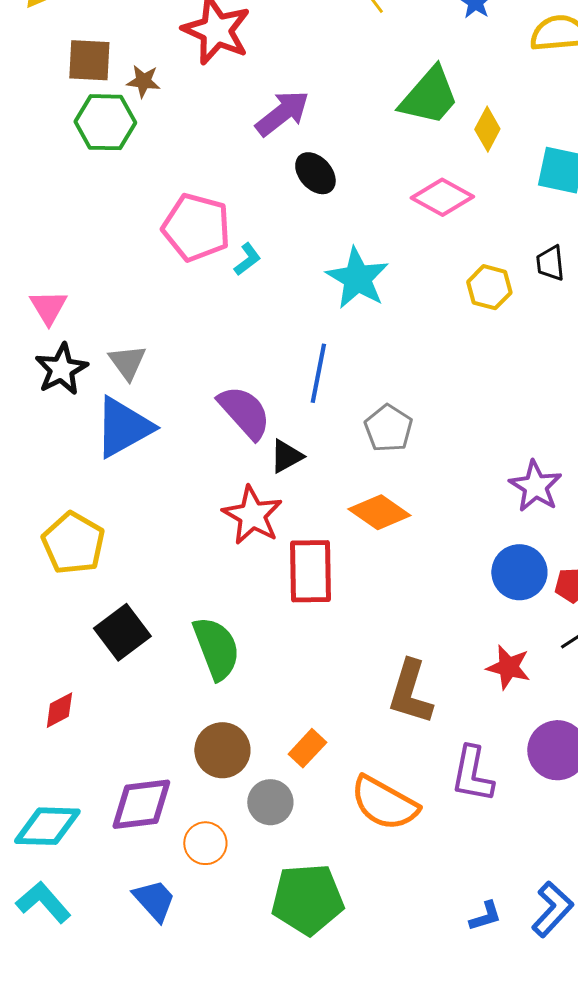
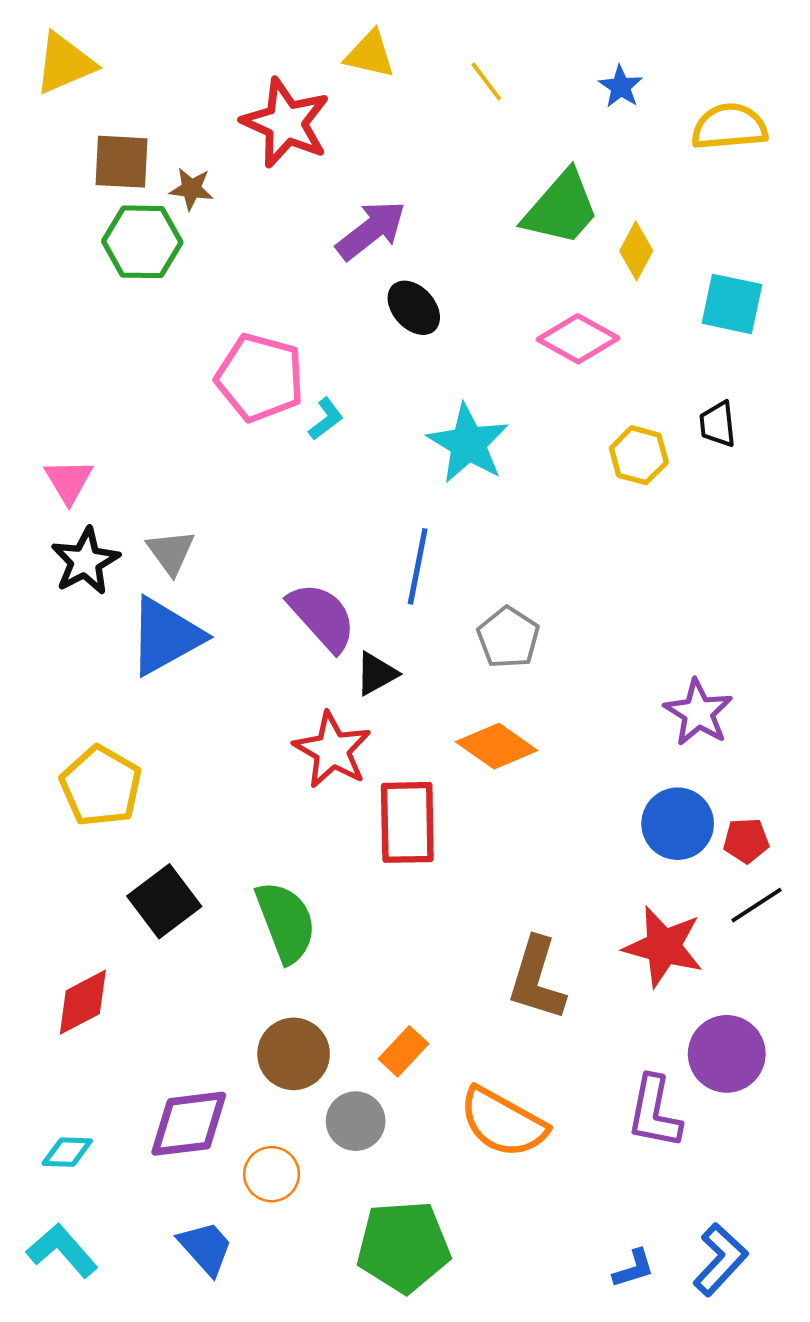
red star: (508, 667) -> (663, 947), size x1.4
red diamond: (59, 710) -> (83, 1002), size x1.4
purple L-shape: (472, 774) -> (654, 1112), moved
cyan diamond: (47, 826) -> (67, 1152), size x0.6

